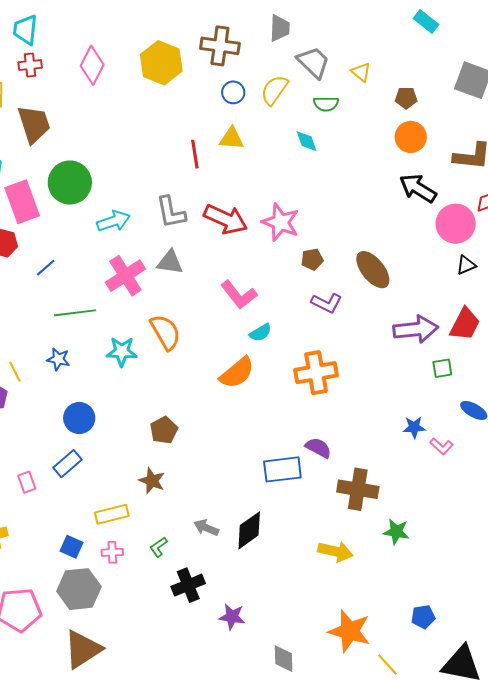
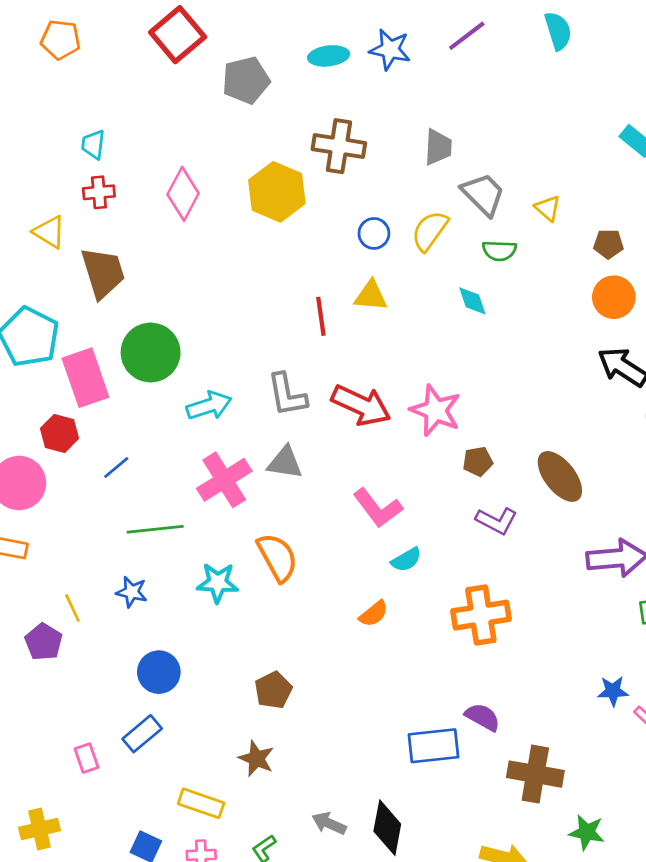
cyan trapezoid: (25, 30) -> (93, 144), size x0.7
brown cross: (220, 46) -> (339, 146), moved
orange semicircle: (237, 373) -> (374, 614), size x0.6
yellow rectangle: (112, 514) -> (201, 803), turned 32
black diamond: (249, 530) -> (387, 828), turned -45

